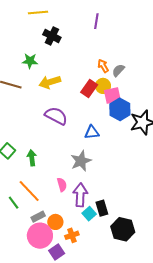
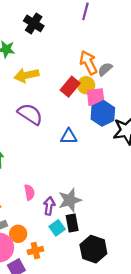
orange arrow: (103, 66) -> (88, 63), size x1.5
gray star: (81, 161) -> (70, 200), moved
purple arrow: (80, 195) -> (49, 206), size x0.7

